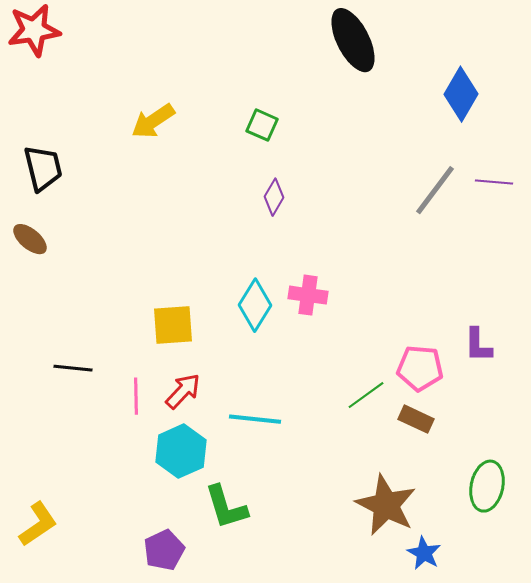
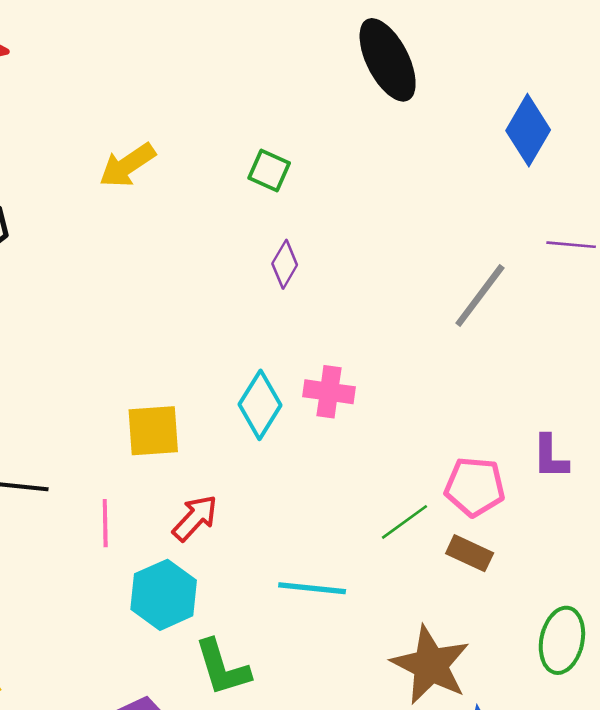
gray line: (435, 190) -> (480, 295), moved
red arrow: (183, 391) -> (195, 518), moved
cyan line: (255, 419) -> (312, 588), moved

